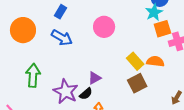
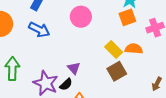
orange square: (162, 29) -> (127, 17), moved
purple triangle: (95, 78) -> (74, 68), turned -40

